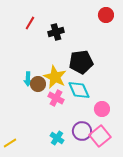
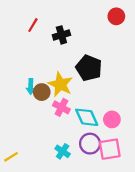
black pentagon: (81, 62) -> (89, 68), turned 30
cyan diamond: (79, 90) -> (87, 117), moved
pink square: (100, 136) -> (110, 149), turned 30

